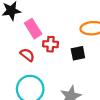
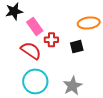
red semicircle: (27, 55) -> (31, 51), size x1.5

